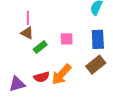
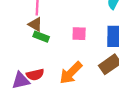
green rectangle: (40, 47) -> (41, 37), moved, turned 56
red semicircle: (42, 77) -> (35, 75), moved

